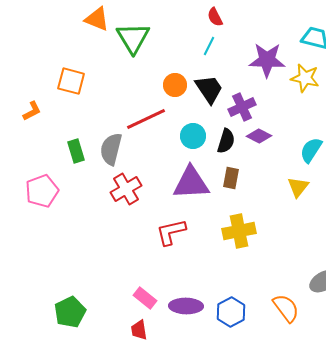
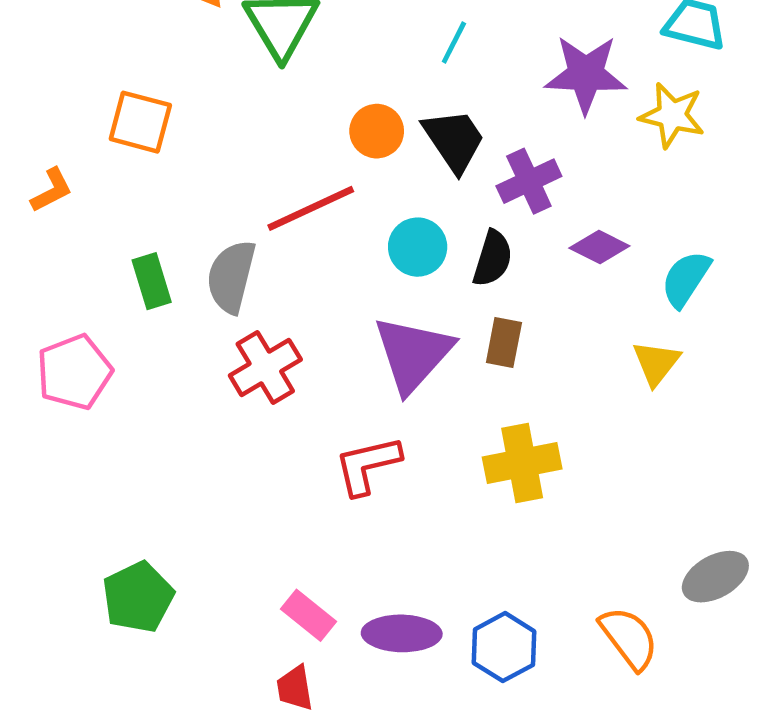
purple diamond: (259, 136) -> (599, 247), moved
purple triangle: (191, 183) -> (413, 354), turned -45
green pentagon: (70, 312) -> (138, 597), moved

